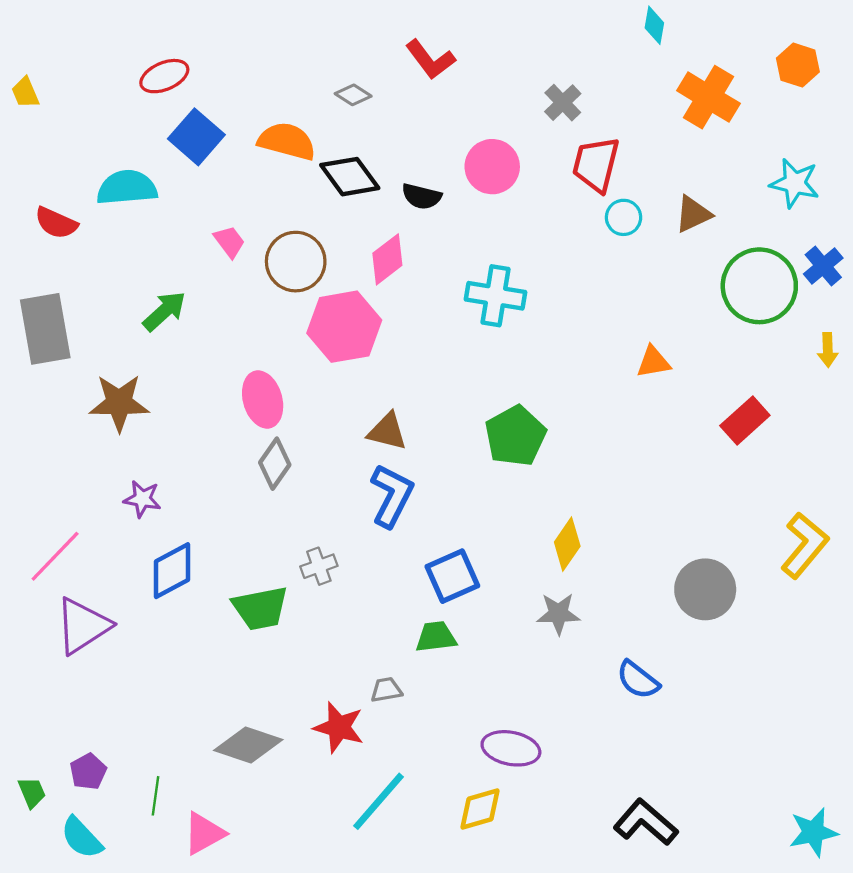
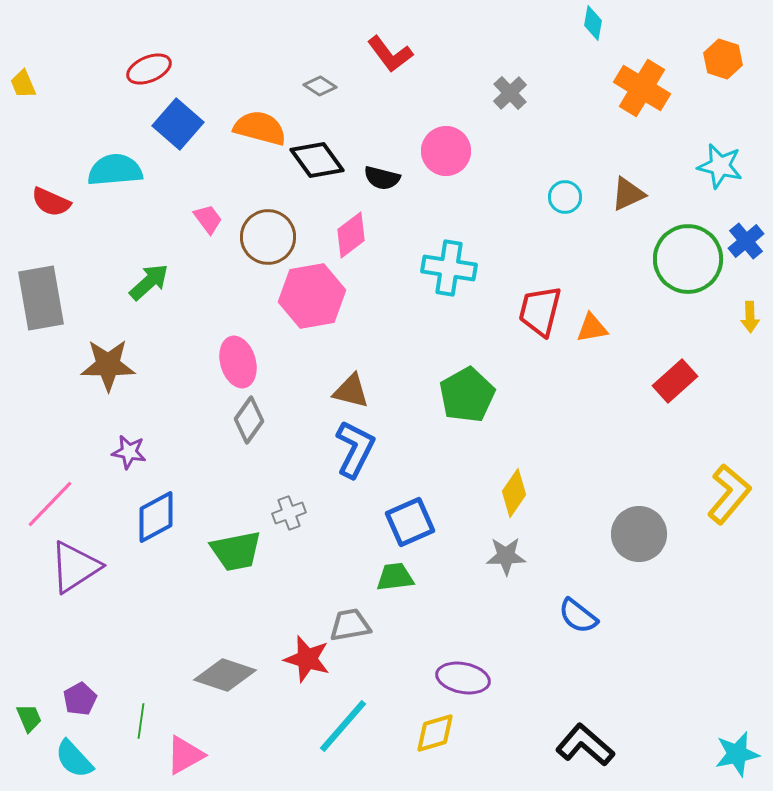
red trapezoid: (596, 164) -> (540, 311), moved
gray trapezoid: (386, 690) -> (350, 625), size x1.4

